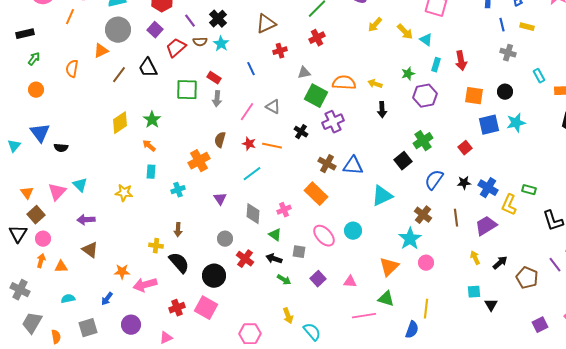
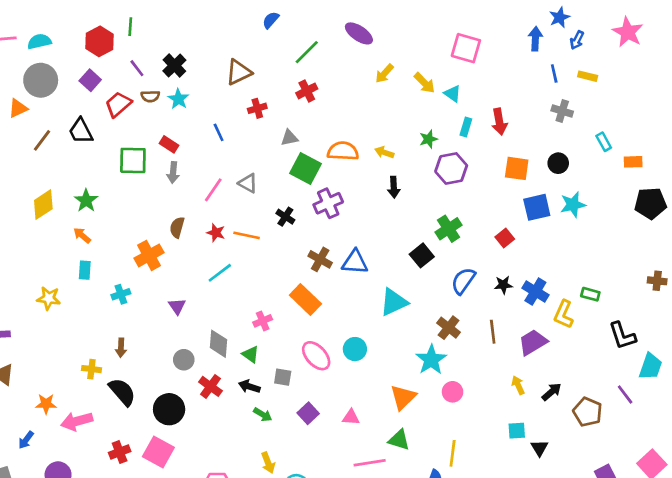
gray diamond: (253, 214) -> (219, 344), moved

